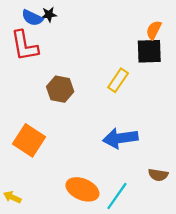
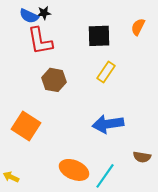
red L-shape: (25, 46) -> (40, 41), moved
black square: (149, 51) -> (99, 36), moved

